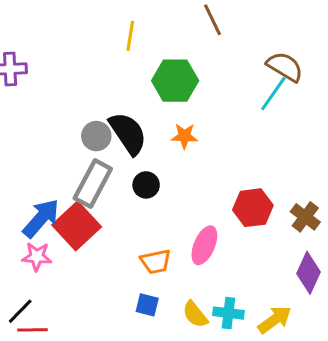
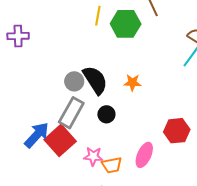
green hexagon: (175, 81) -> (126, 24), moved
pink star: (37, 257) -> (93, 156), moved

